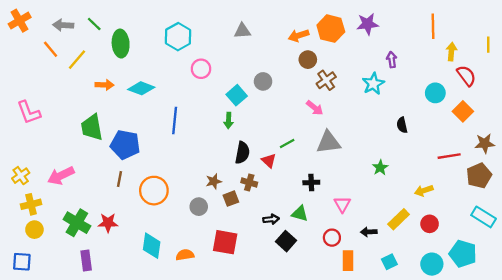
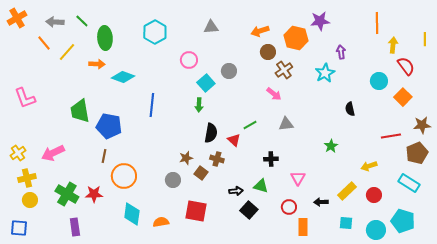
orange hexagon: (331, 29) -> (296, 38), moved
pink circle: (201, 69) -> (189, 60), moved
orange arrow: (105, 85) -> (97, 64), moved
gray triangle: (328, 142) -> (286, 124), size x0.7
orange circle: (154, 191) -> (124, 176), moved
brown square: (231, 199) -> (201, 173), turned -32
cyan rectangle: (484, 217) -> (409, 183), moved
cyan square: (389, 262) -> (346, 223), moved, turned 32

